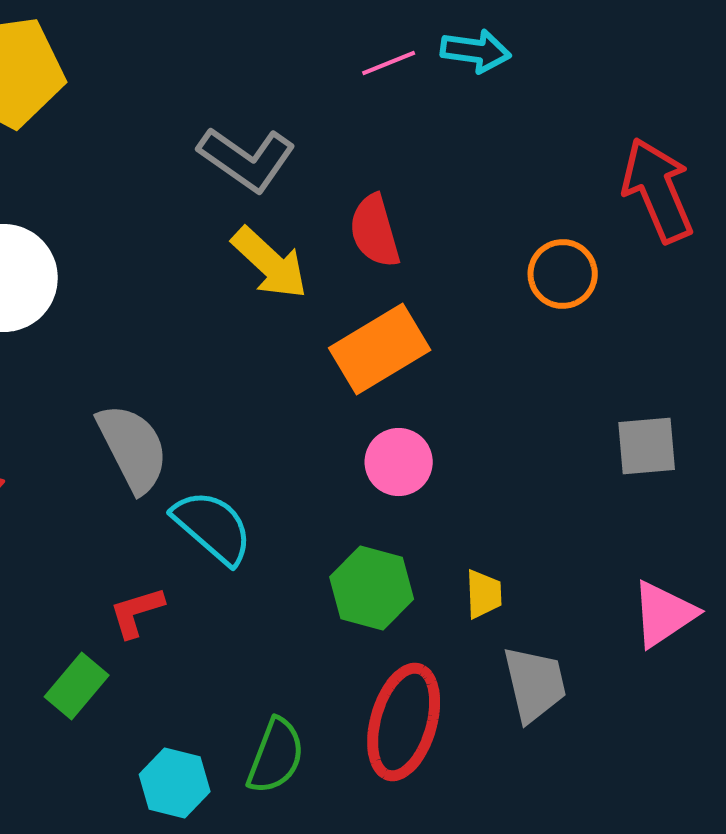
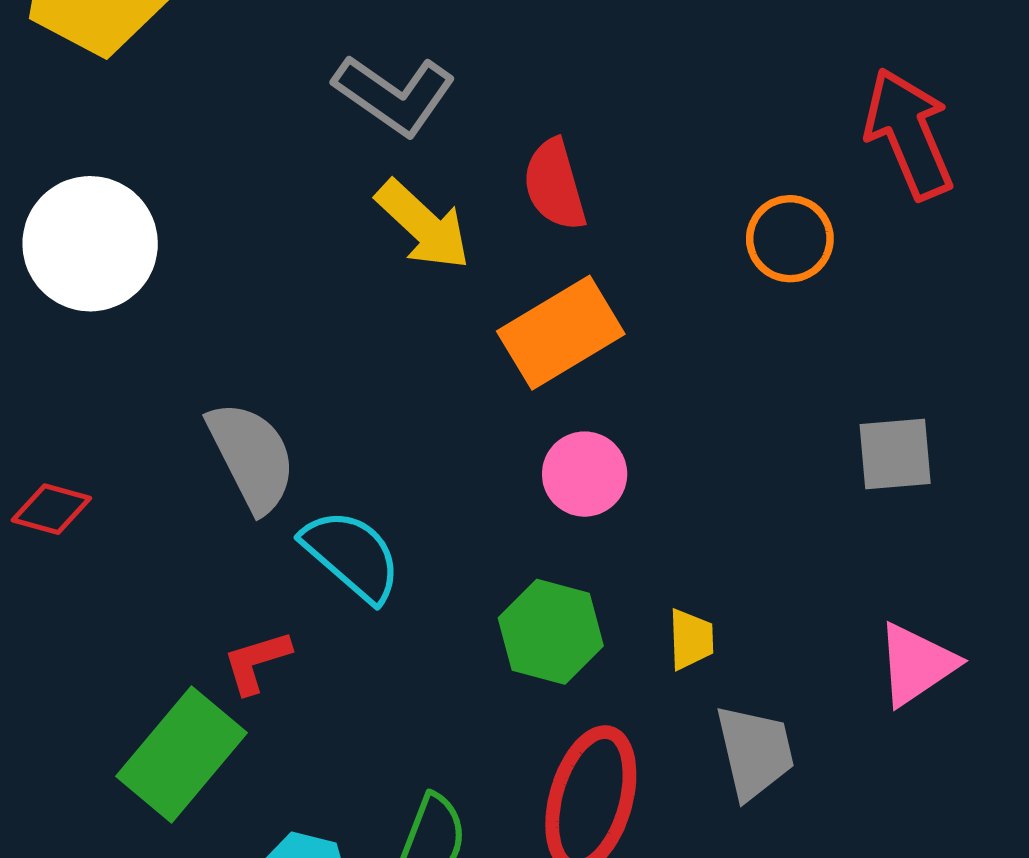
green rectangle: (77, 686) -> (182, 754), size x1.6

